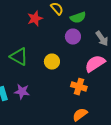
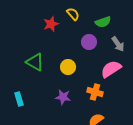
green semicircle: (78, 18) -> (103, 22), moved
purple star: (22, 92) -> (63, 97), moved

